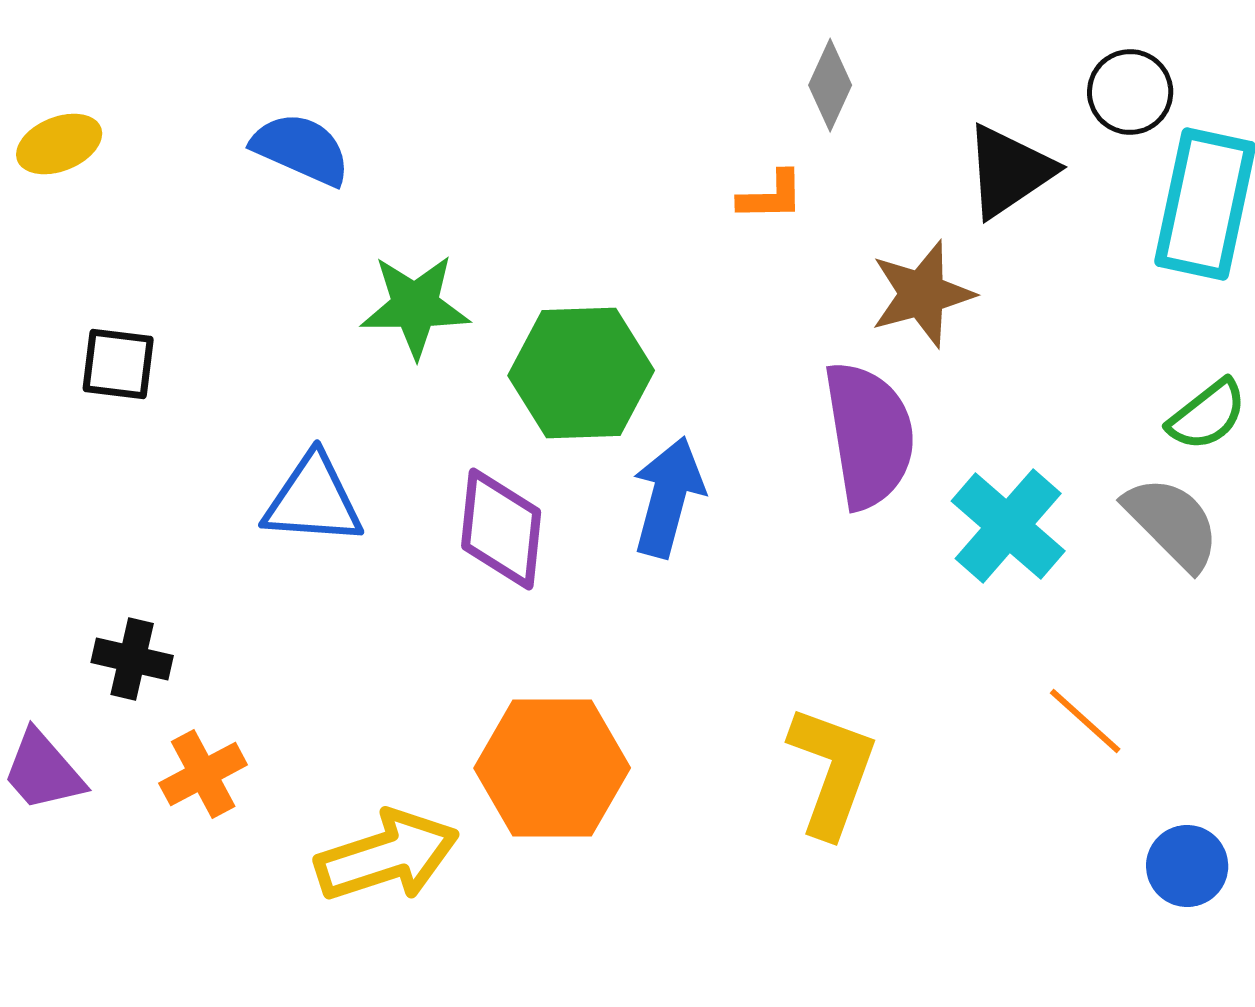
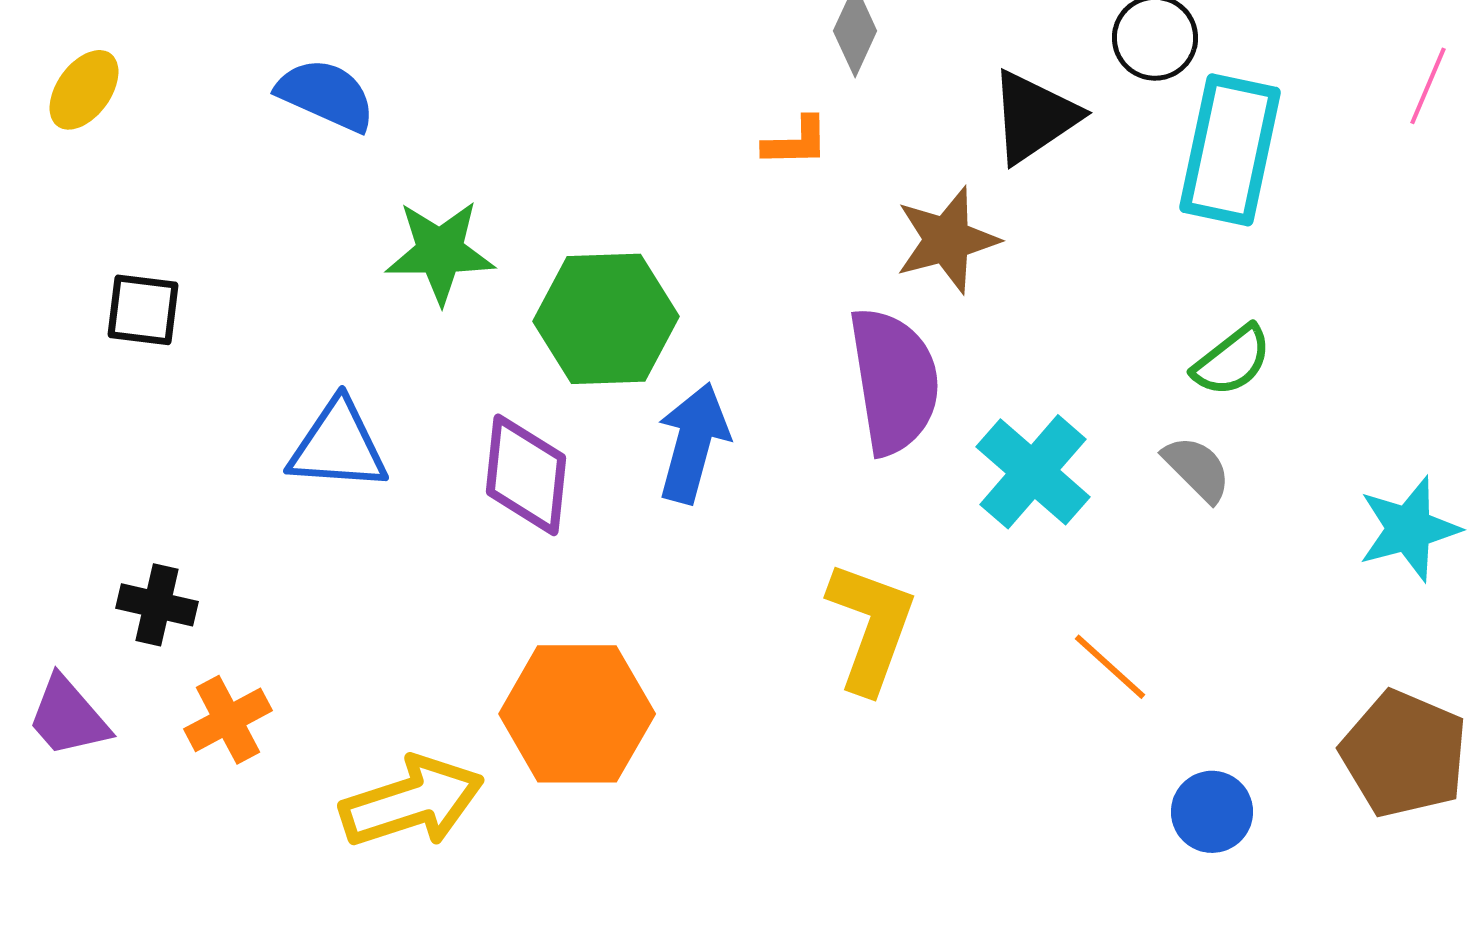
yellow ellipse: (59, 144) -> (84, 90), turned -32
gray semicircle: (1172, 523) -> (1197, 469), size x0.7
yellow L-shape: (832, 771) -> (871, 627), moved

